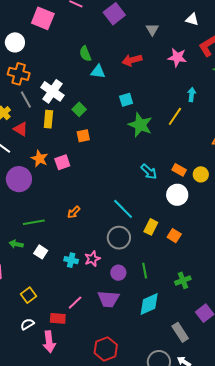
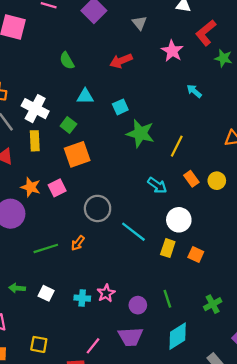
pink star: (177, 57) -> (172, 51), turned 30
cyan triangle: (98, 72) -> (85, 96), moved
cyan arrow: (192, 95) -> (194, 91), turned -48
yellow line: (175, 116) -> (177, 146), moved
orange square: (83, 136) -> (77, 154), size x1.6
orange rectangle: (179, 170) -> (191, 179), turned 32
white circle: (177, 195) -> (179, 220), moved
green line: (34, 222) -> (46, 248), moved
gray circle: (119, 238) -> (98, 208), moved
yellow square: (28, 295) -> (39, 344), turned -35

